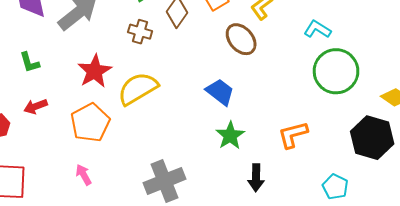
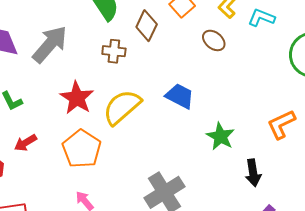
cyan L-shape: (317, 29) -> (261, 18), moved
brown ellipse: (241, 39) -> (214, 40), size x0.7
blue trapezoid: (220, 92) -> (180, 96), moved

